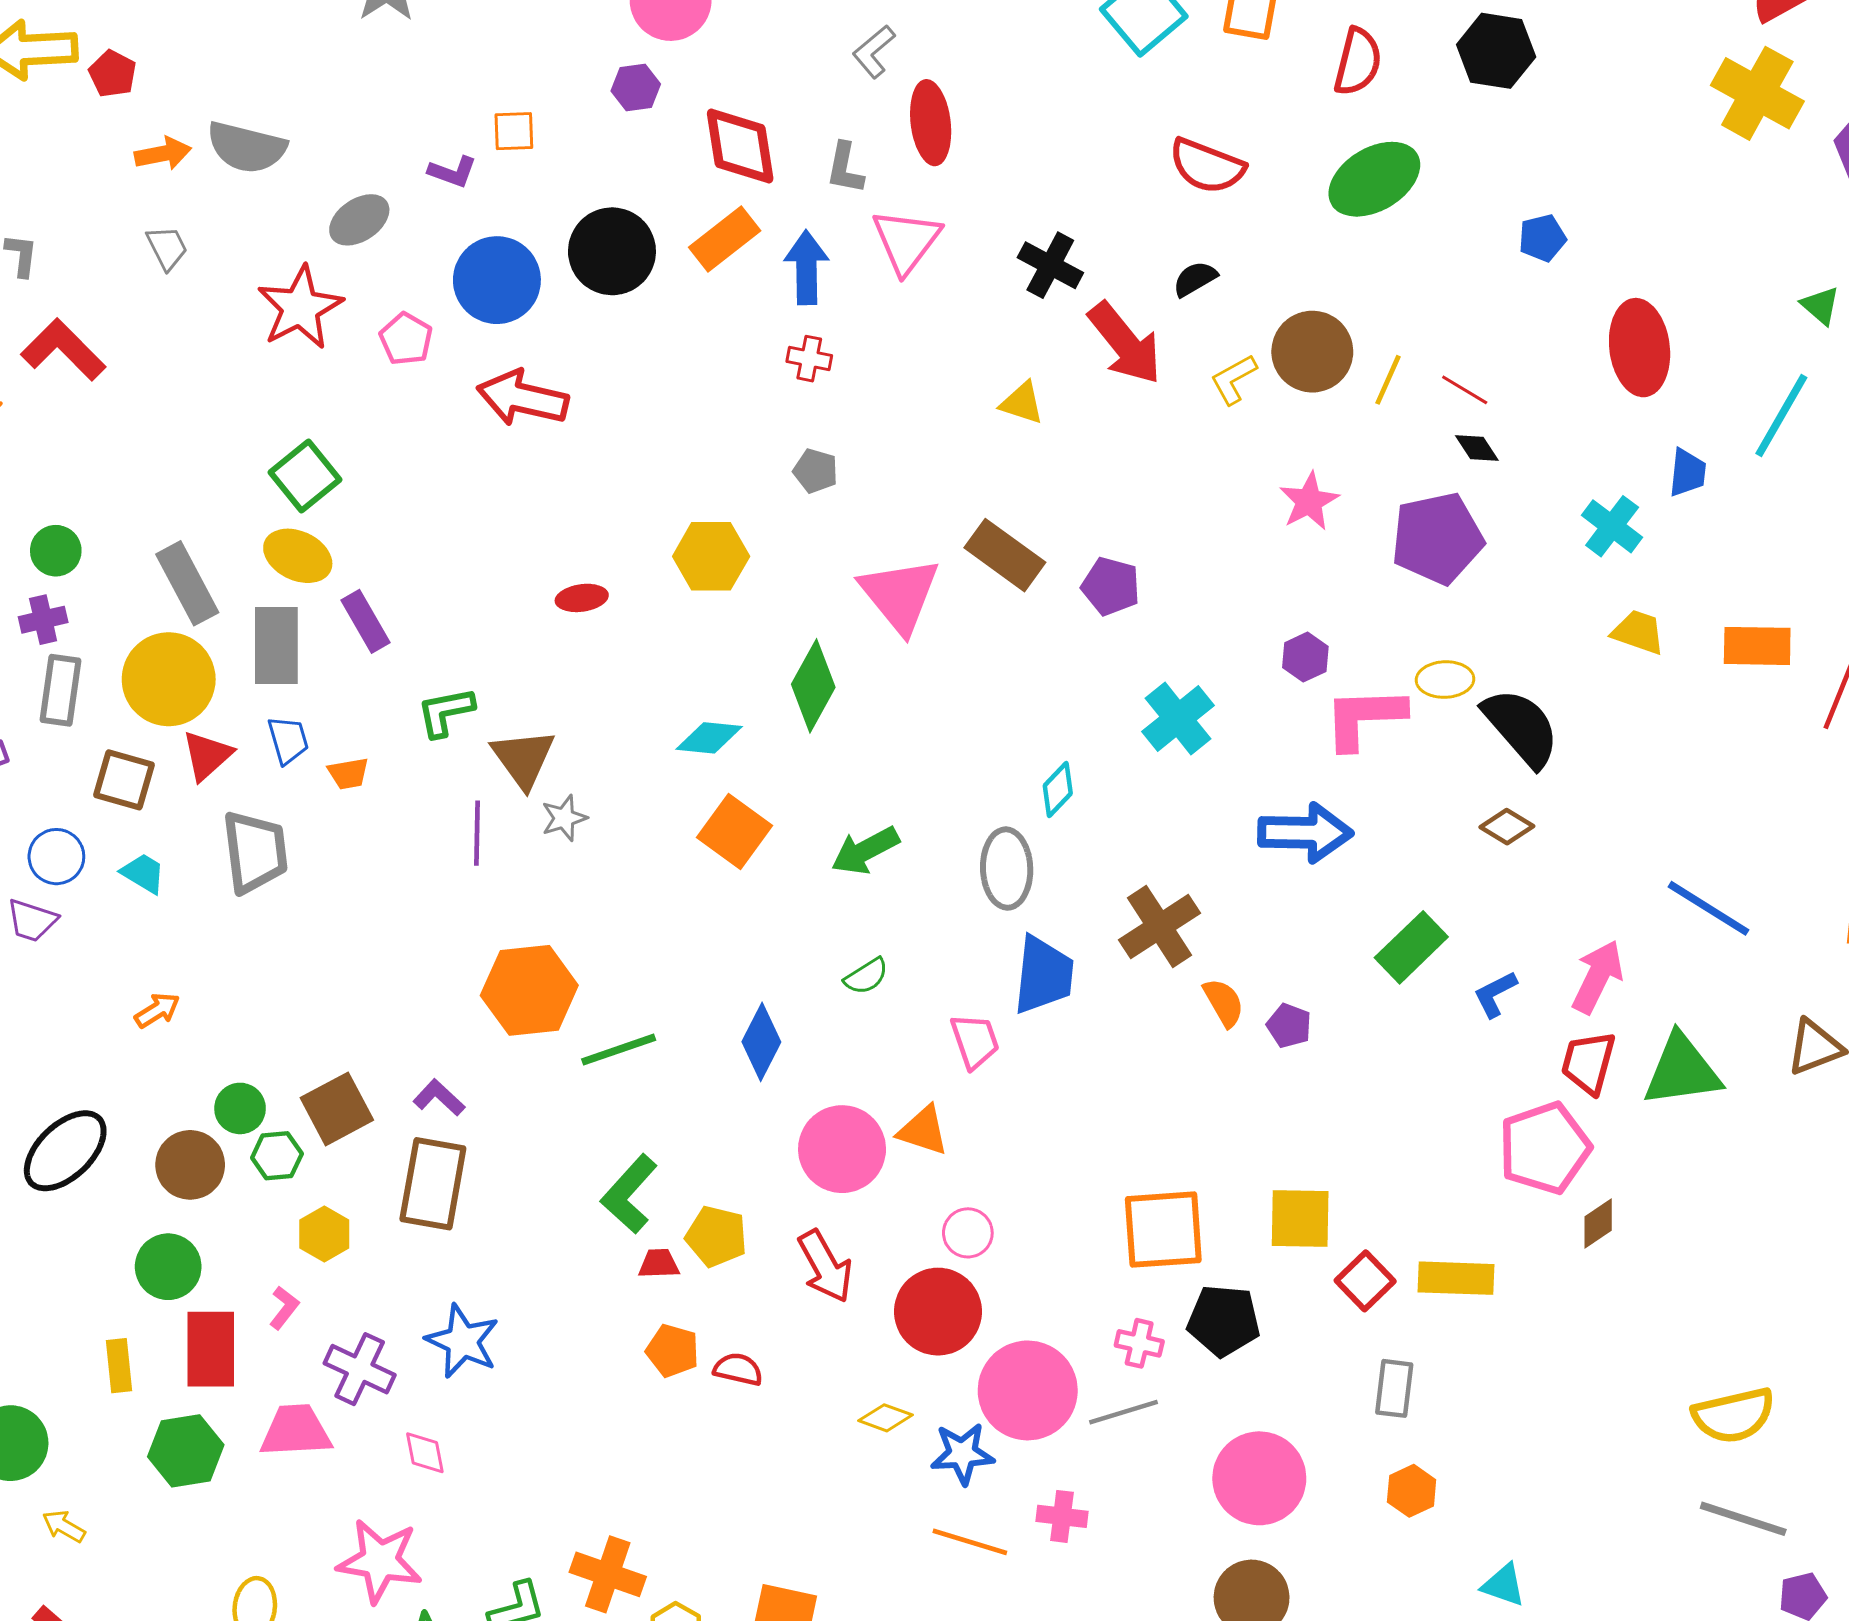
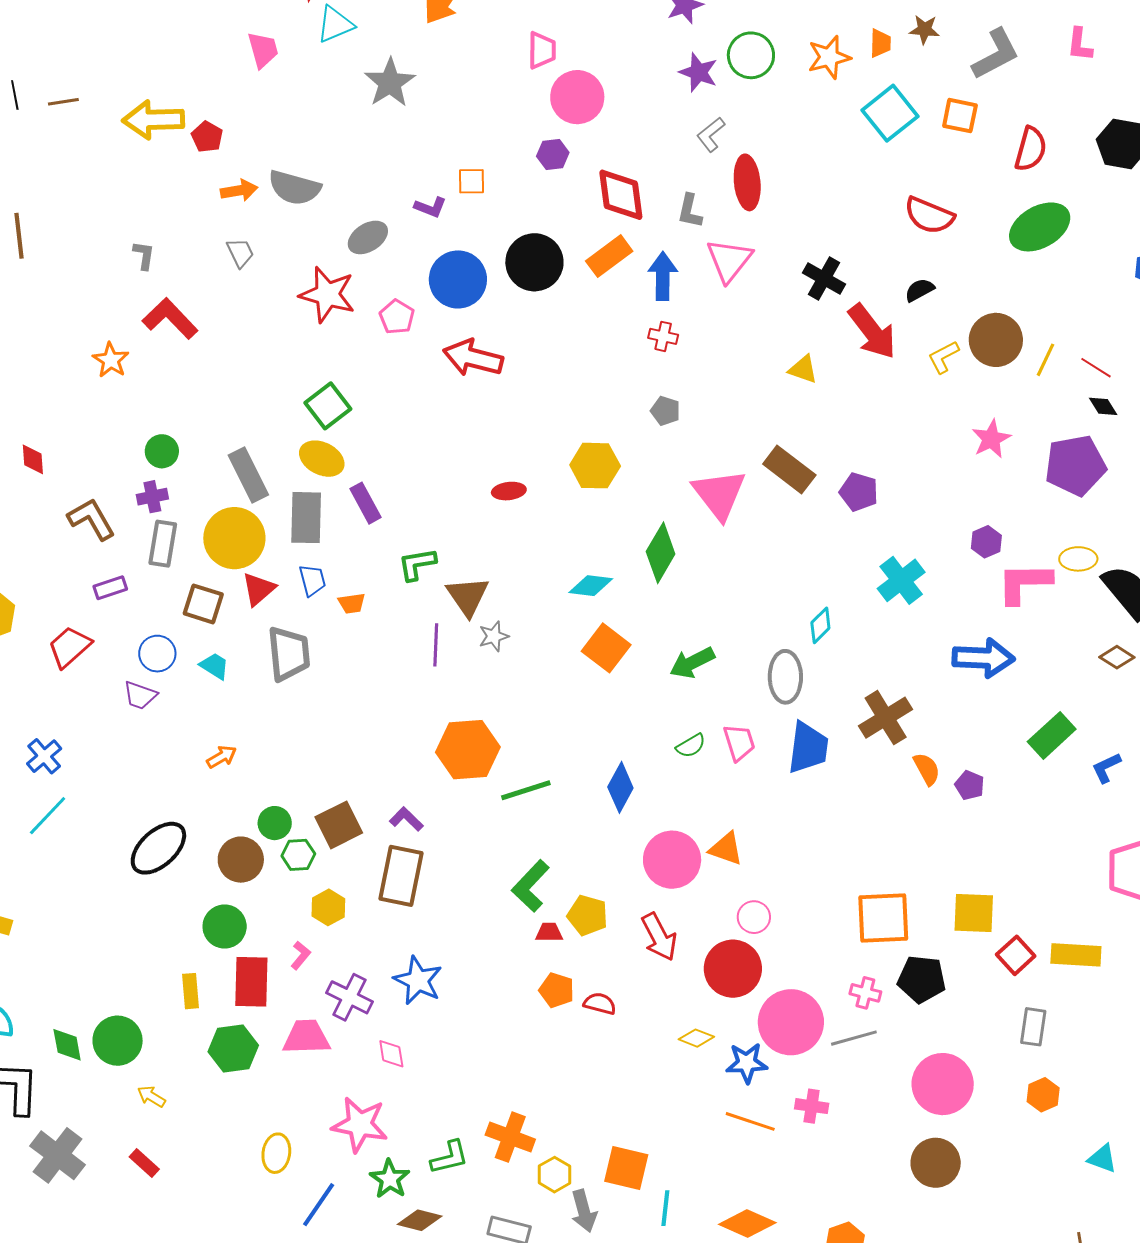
red star: (300, 308) -> (327, 295), turned -30
pink trapezoid: (975, 1041) -> (739, 742), moved

